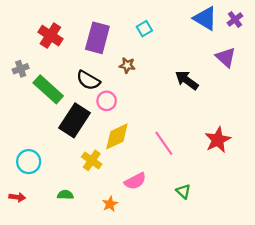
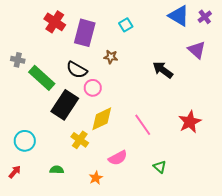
red cross: (50, 36) -> (55, 22), moved
gray cross: (21, 69) -> (18, 60), turned 32
red arrow: (17, 197) -> (15, 172), turned -56

